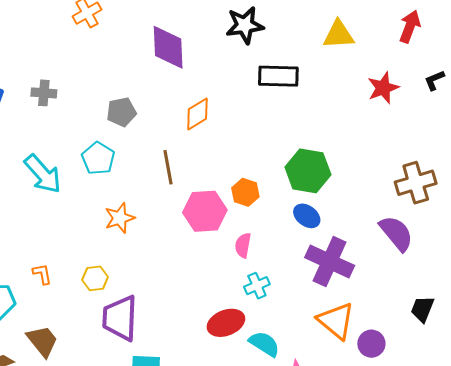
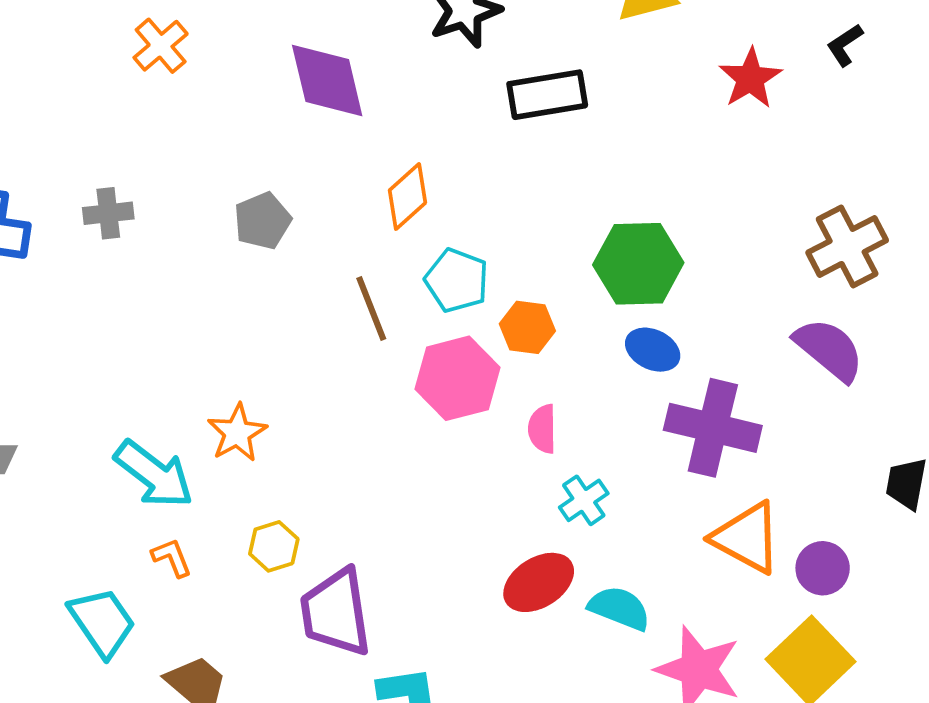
cyan pentagon: (98, 158) -> (457, 280), moved
cyan arrow: (43, 174) -> (154, 474), moved
orange star: (120, 218) -> (237, 433), moved

